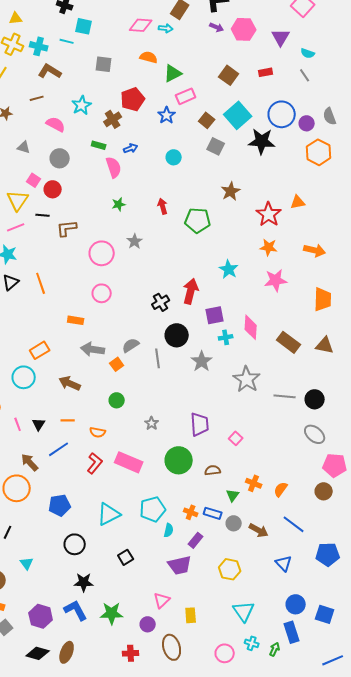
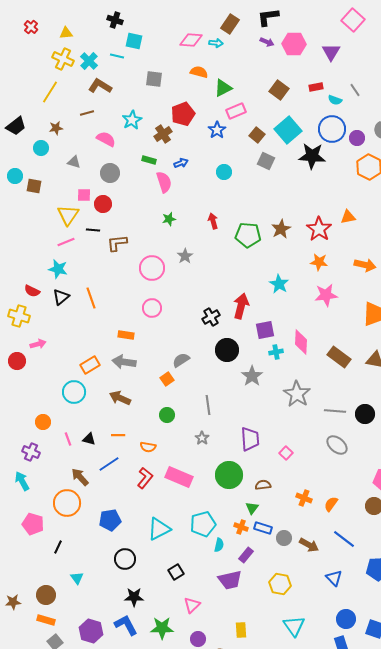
cyan cross: (39, 46) -> (89, 61), turned 30
cyan semicircle: (308, 53) -> (335, 100), moved
pink square: (34, 180) -> (84, 195), turned -32
brown star: (231, 191) -> (281, 229), moved
gray arrow: (93, 349) -> (124, 362), moved
gray line: (158, 358) -> (208, 405), moved
black triangle: (39, 424) -> (89, 439), turned -48
gray ellipse: (315, 434) -> (337, 445), moved
green triangle: (233, 495) -> (252, 508), moved
pink triangle: (162, 600) -> (192, 605), moved

